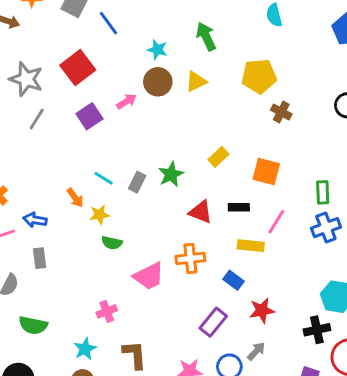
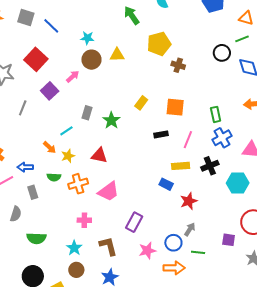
green arrow: (206, 36) -> (132, 15), moved
yellow triangle: (196, 82) -> (117, 55), turned 35
gray line: (37, 119) -> (23, 108), moved
cyan line: (104, 178) -> (66, 131), turned -56
gray rectangle: (137, 182) -> (87, 113), moved
red triangle: (201, 212) -> (99, 155), moved
green semicircle: (112, 243) -> (54, 177), moved
yellow rectangle: (251, 246) -> (181, 166), moved
orange cross: (190, 258) -> (78, 184), moved
pink cross: (107, 311) -> (84, 220), turned 32
purple rectangle: (213, 322) -> (134, 222), moved
black cross: (317, 330) -> (210, 166), moved

